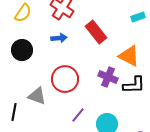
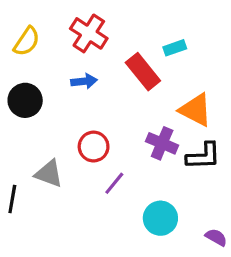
cyan rectangle: (138, 17) -> (175, 48), moved
red circle: (65, 79) -> (94, 147), size x0.7
purple line: (78, 115) -> (114, 183), moved

